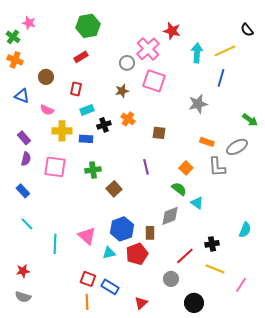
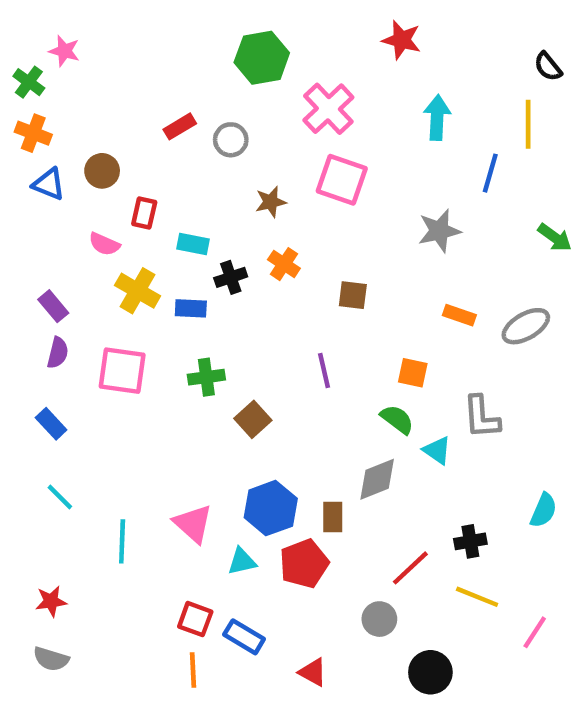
green hexagon: (88, 26) -> (262, 58), moved
red star: (172, 31) -> (402, 40), moved
yellow line: (225, 51) -> (528, 124), moved, turned -65
gray circle: (127, 63) -> (231, 140), moved
red rectangle: (76, 89) -> (144, 213), moved
blue triangle: (22, 96) -> (49, 184), moved
cyan rectangle: (87, 110) -> (193, 244), turned 32
green arrow: (250, 120) -> (555, 237), moved
yellow cross: (62, 131) -> (138, 291), turned 30
gray L-shape: (217, 167) -> (481, 417), moved
orange square: (186, 168) -> (413, 373), turned -32
red triangle: (141, 303) -> (313, 672), turned -48

